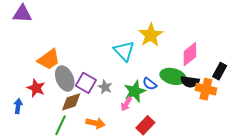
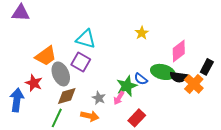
yellow star: (151, 35) -> (142, 33), size x0.6
cyan triangle: (124, 51) -> (86, 39), moved, turned -30
purple square: (86, 83) -> (81, 62), moved
gray star: (105, 87) -> (99, 98), moved
orange cross: (206, 89) -> (194, 84), turned 30
blue arrow: (18, 106) -> (17, 100), size x1.6

